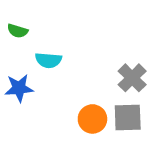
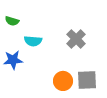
gray cross: (132, 78) -> (76, 39), moved

